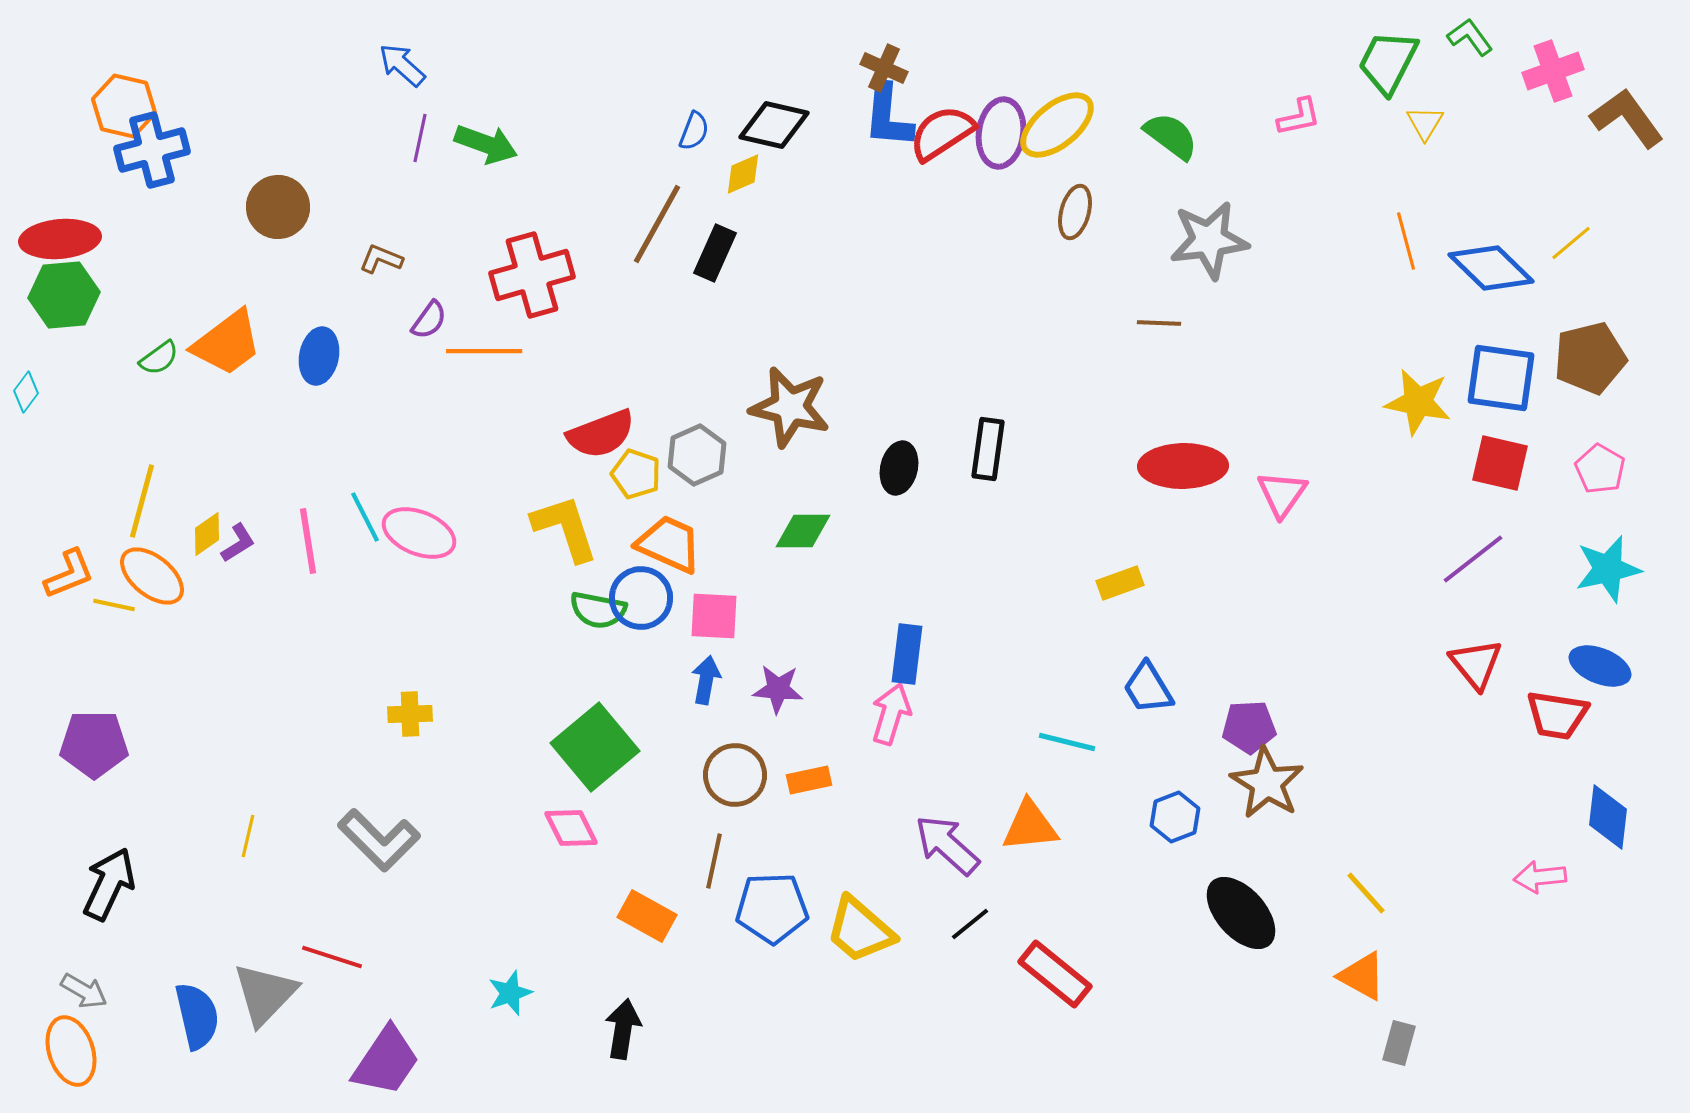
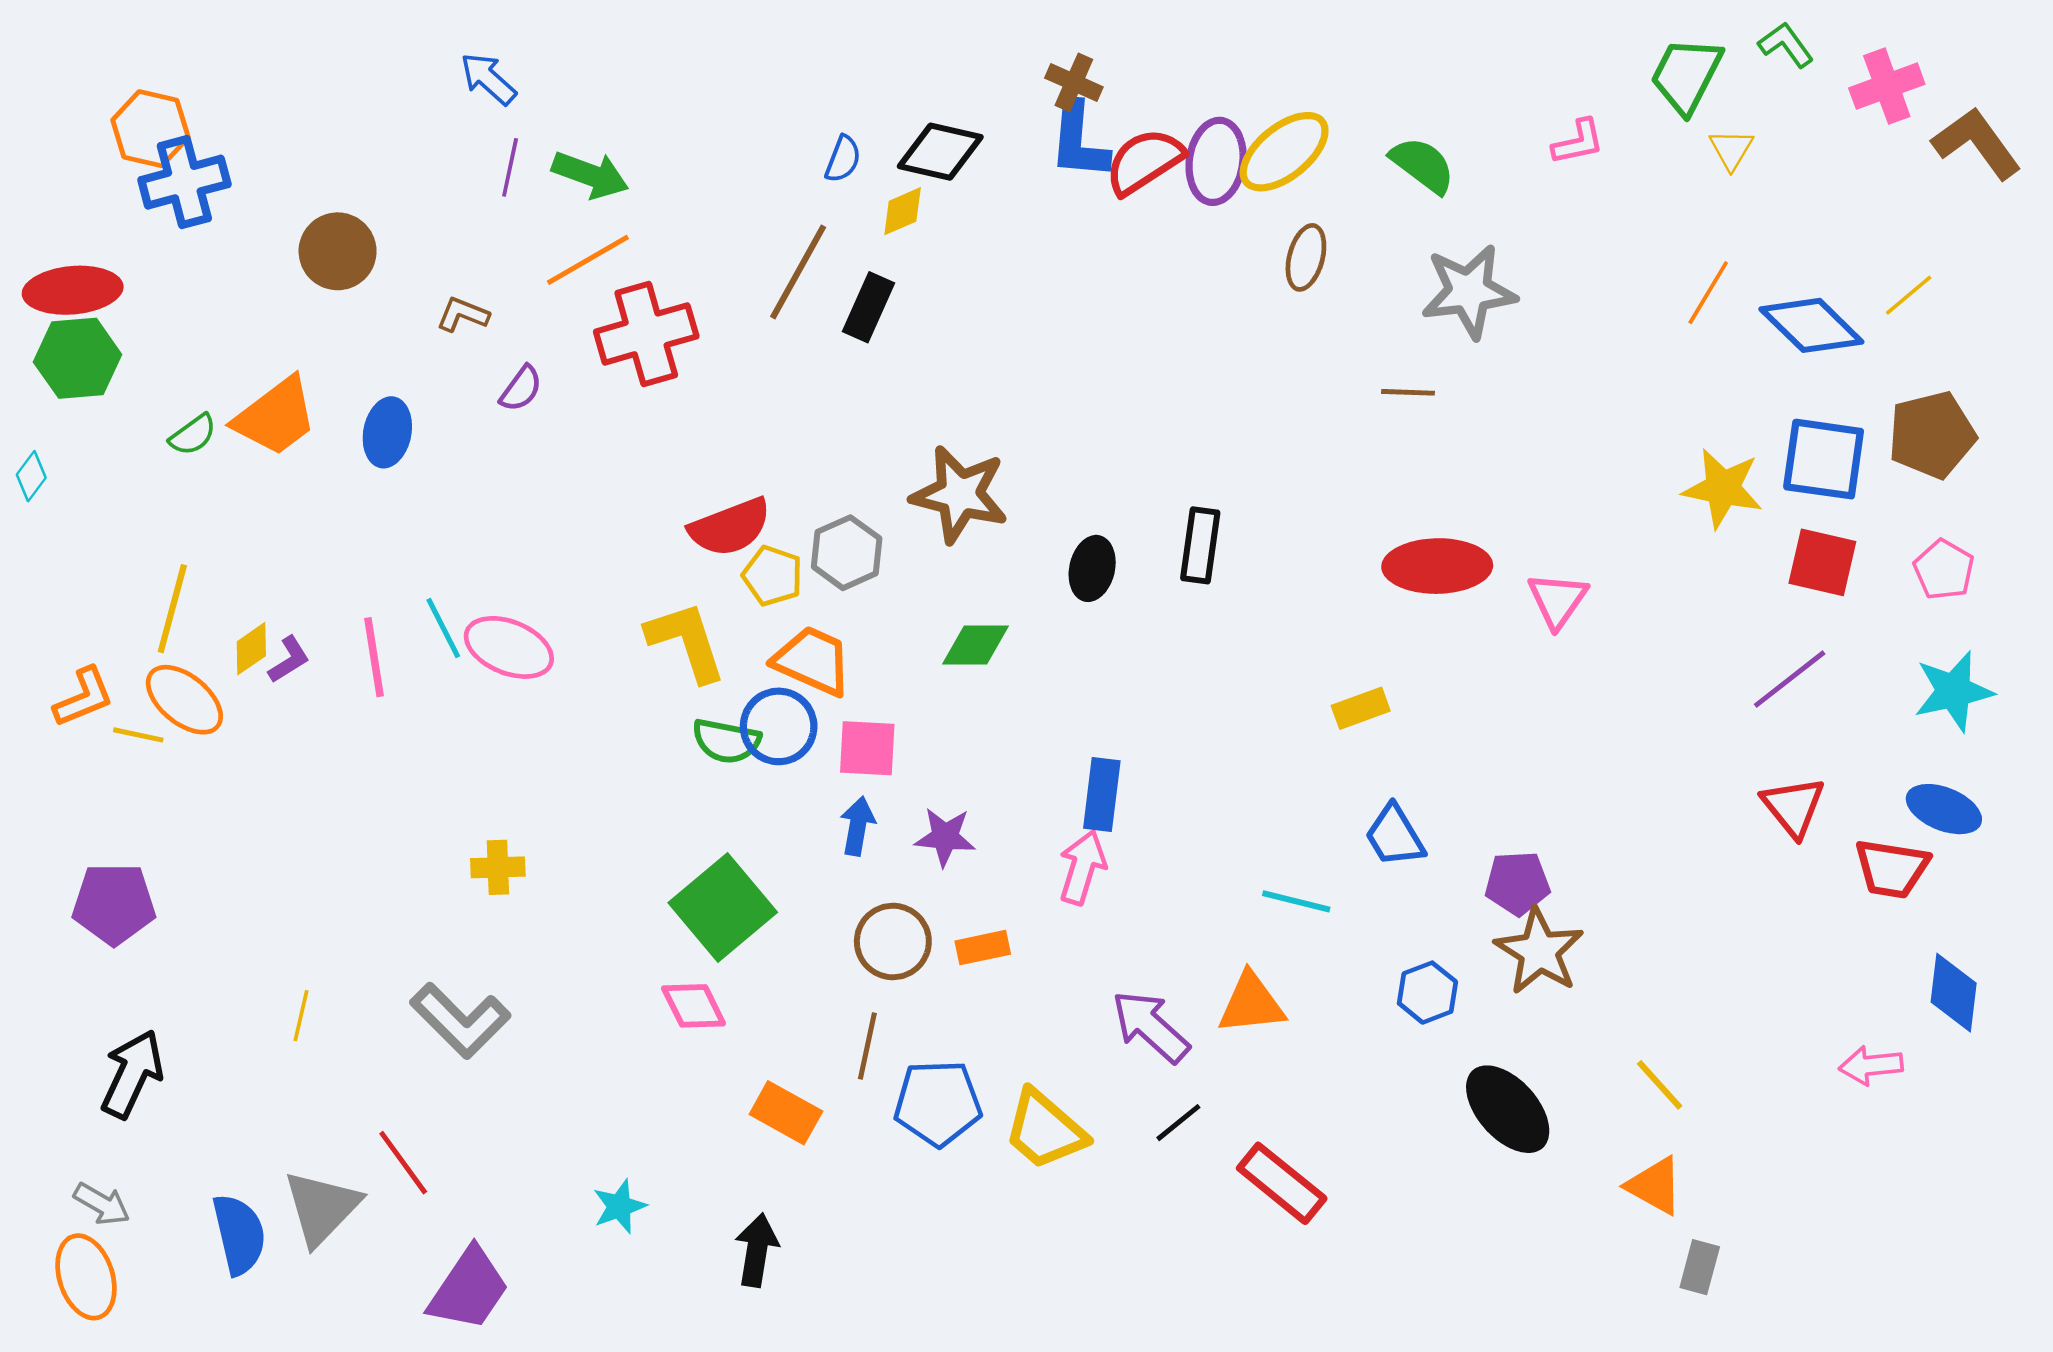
orange line: (1406, 241) -> (1708, 293), turned 46
orange line: (484, 351) -> (588, 260), moved, turned -30
red line: (332, 957) -> (403, 1163), turned 36

